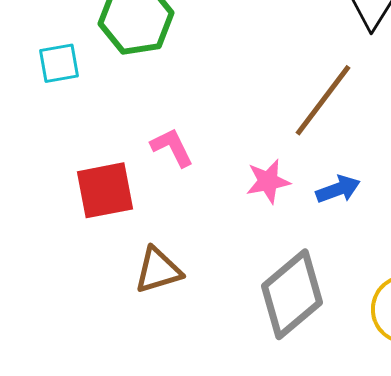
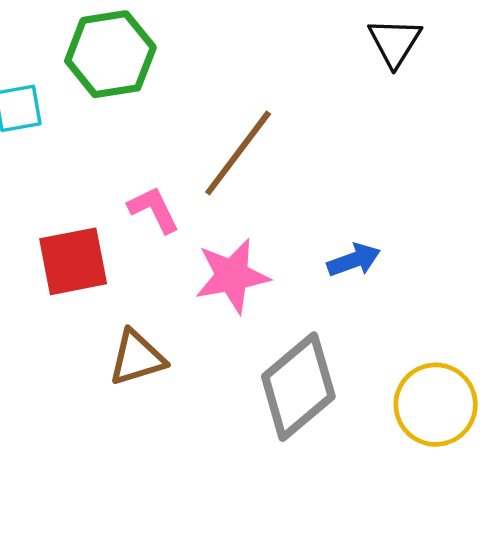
brown line: (323, 100) -> (238, 153), moved
pink star: (268, 181) -> (232, 276), moved, size x1.4

